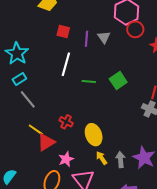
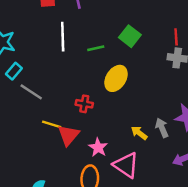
yellow ellipse: (94, 135) -> (116, 78), moved, turned 70

